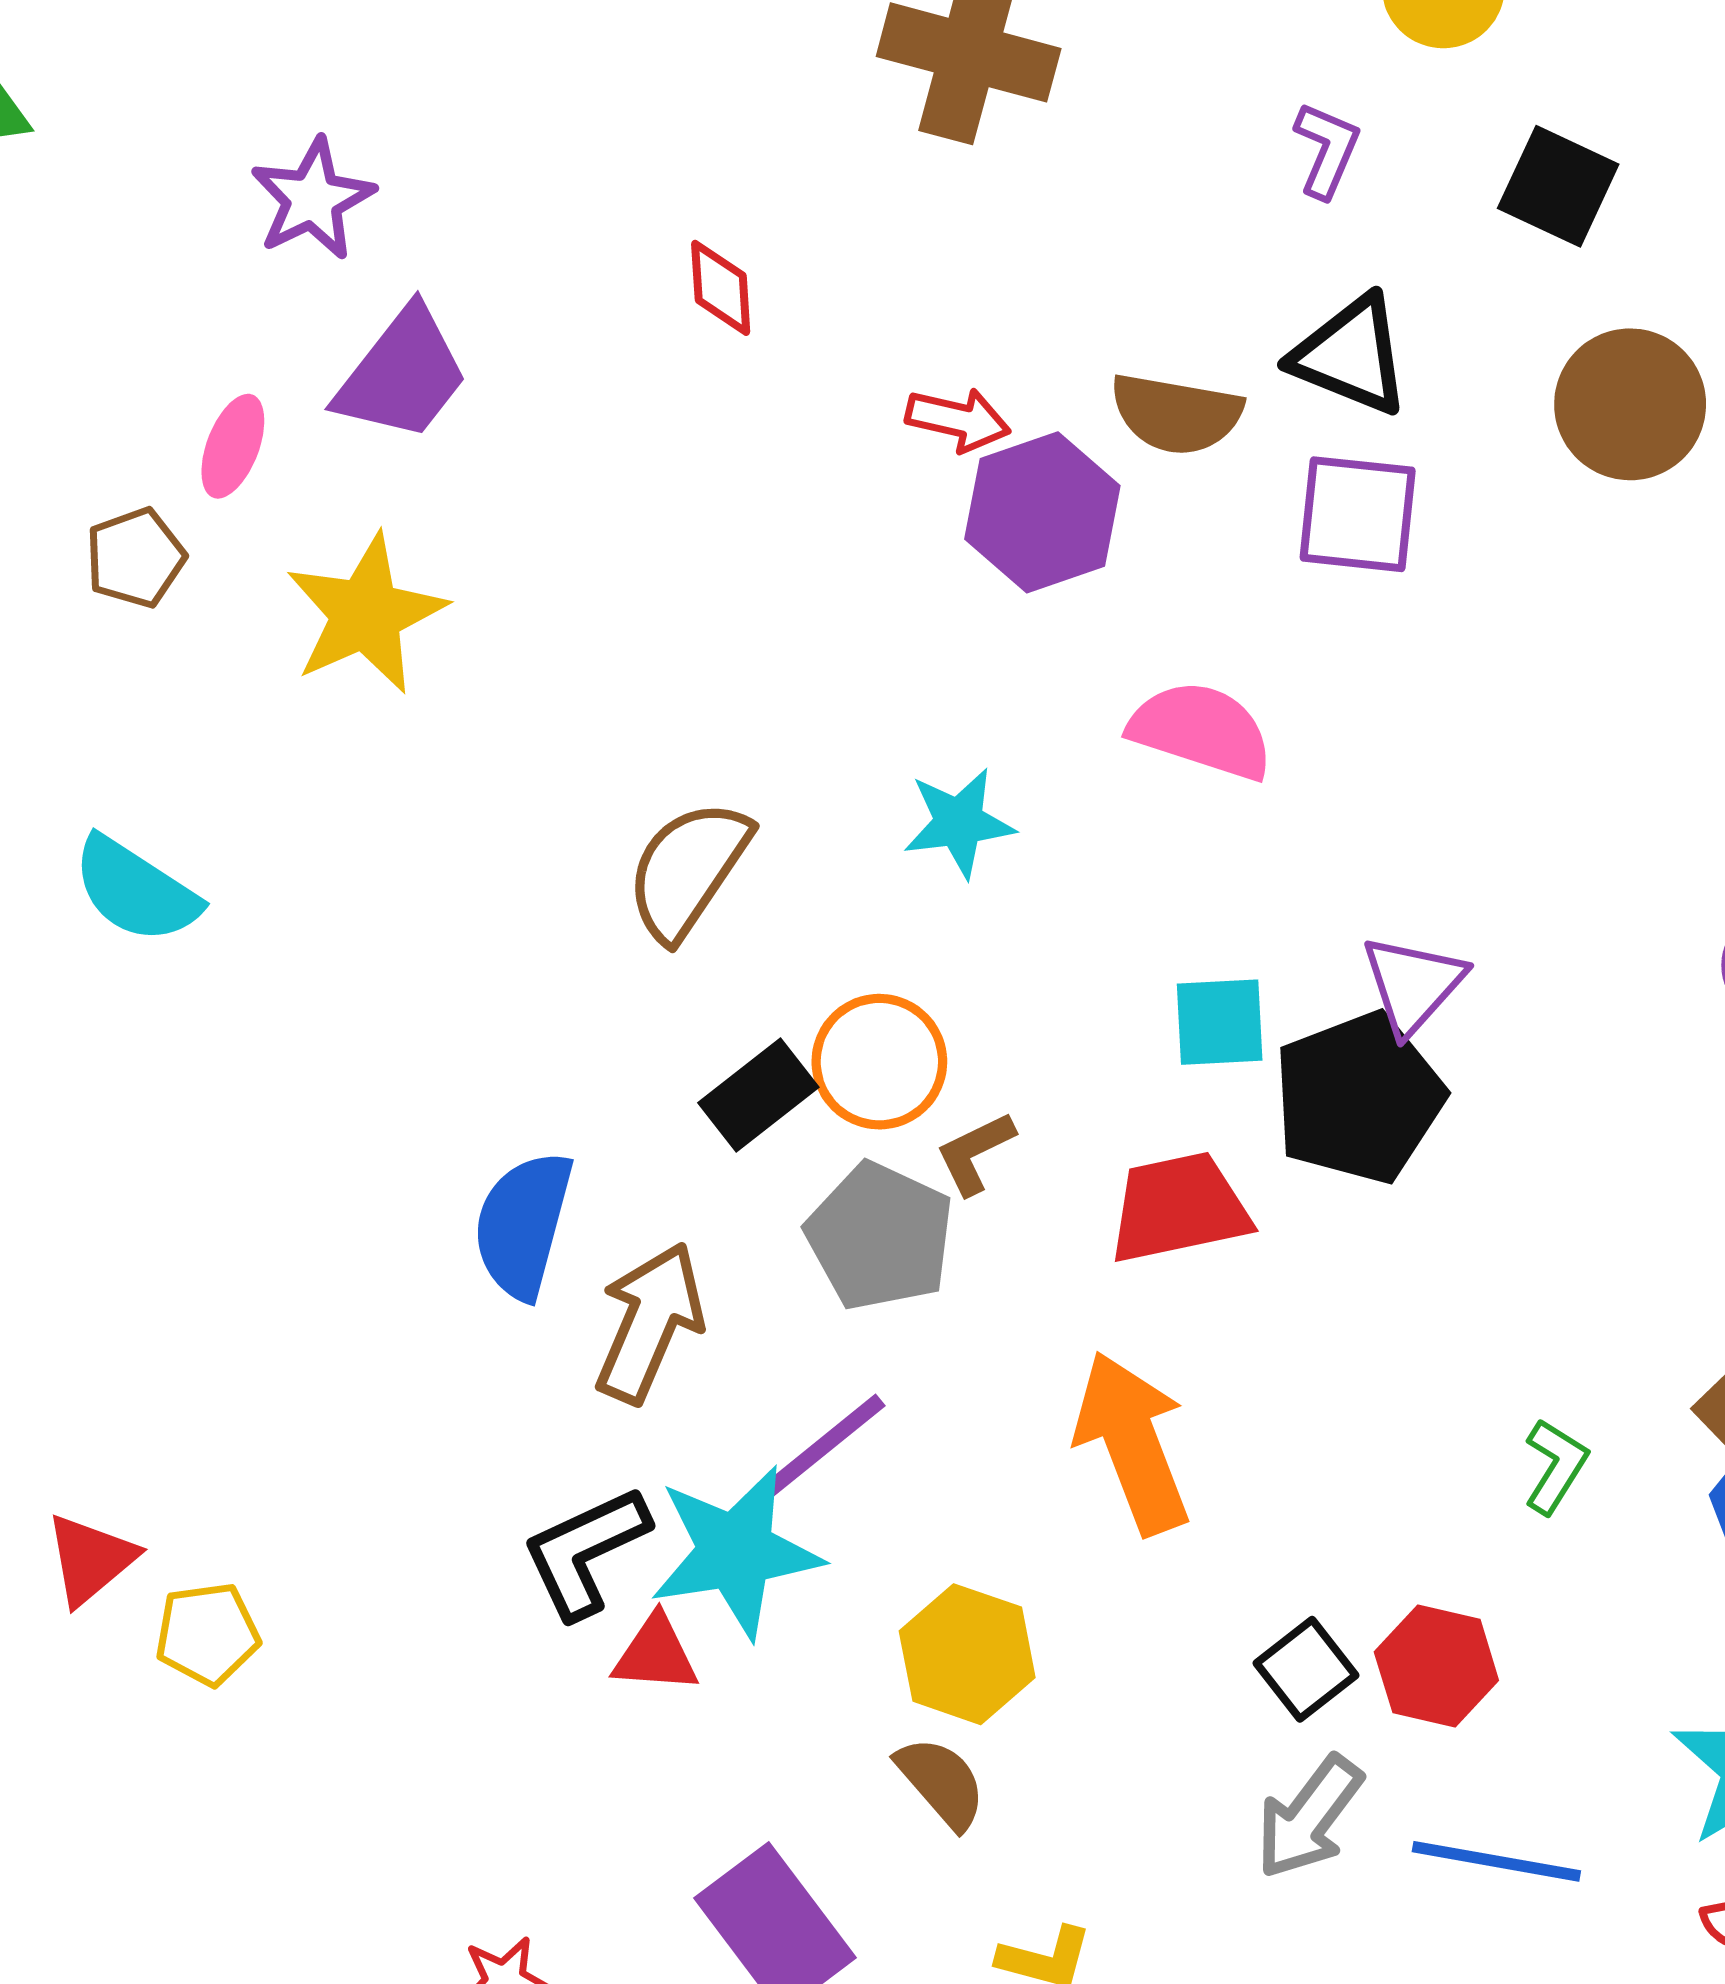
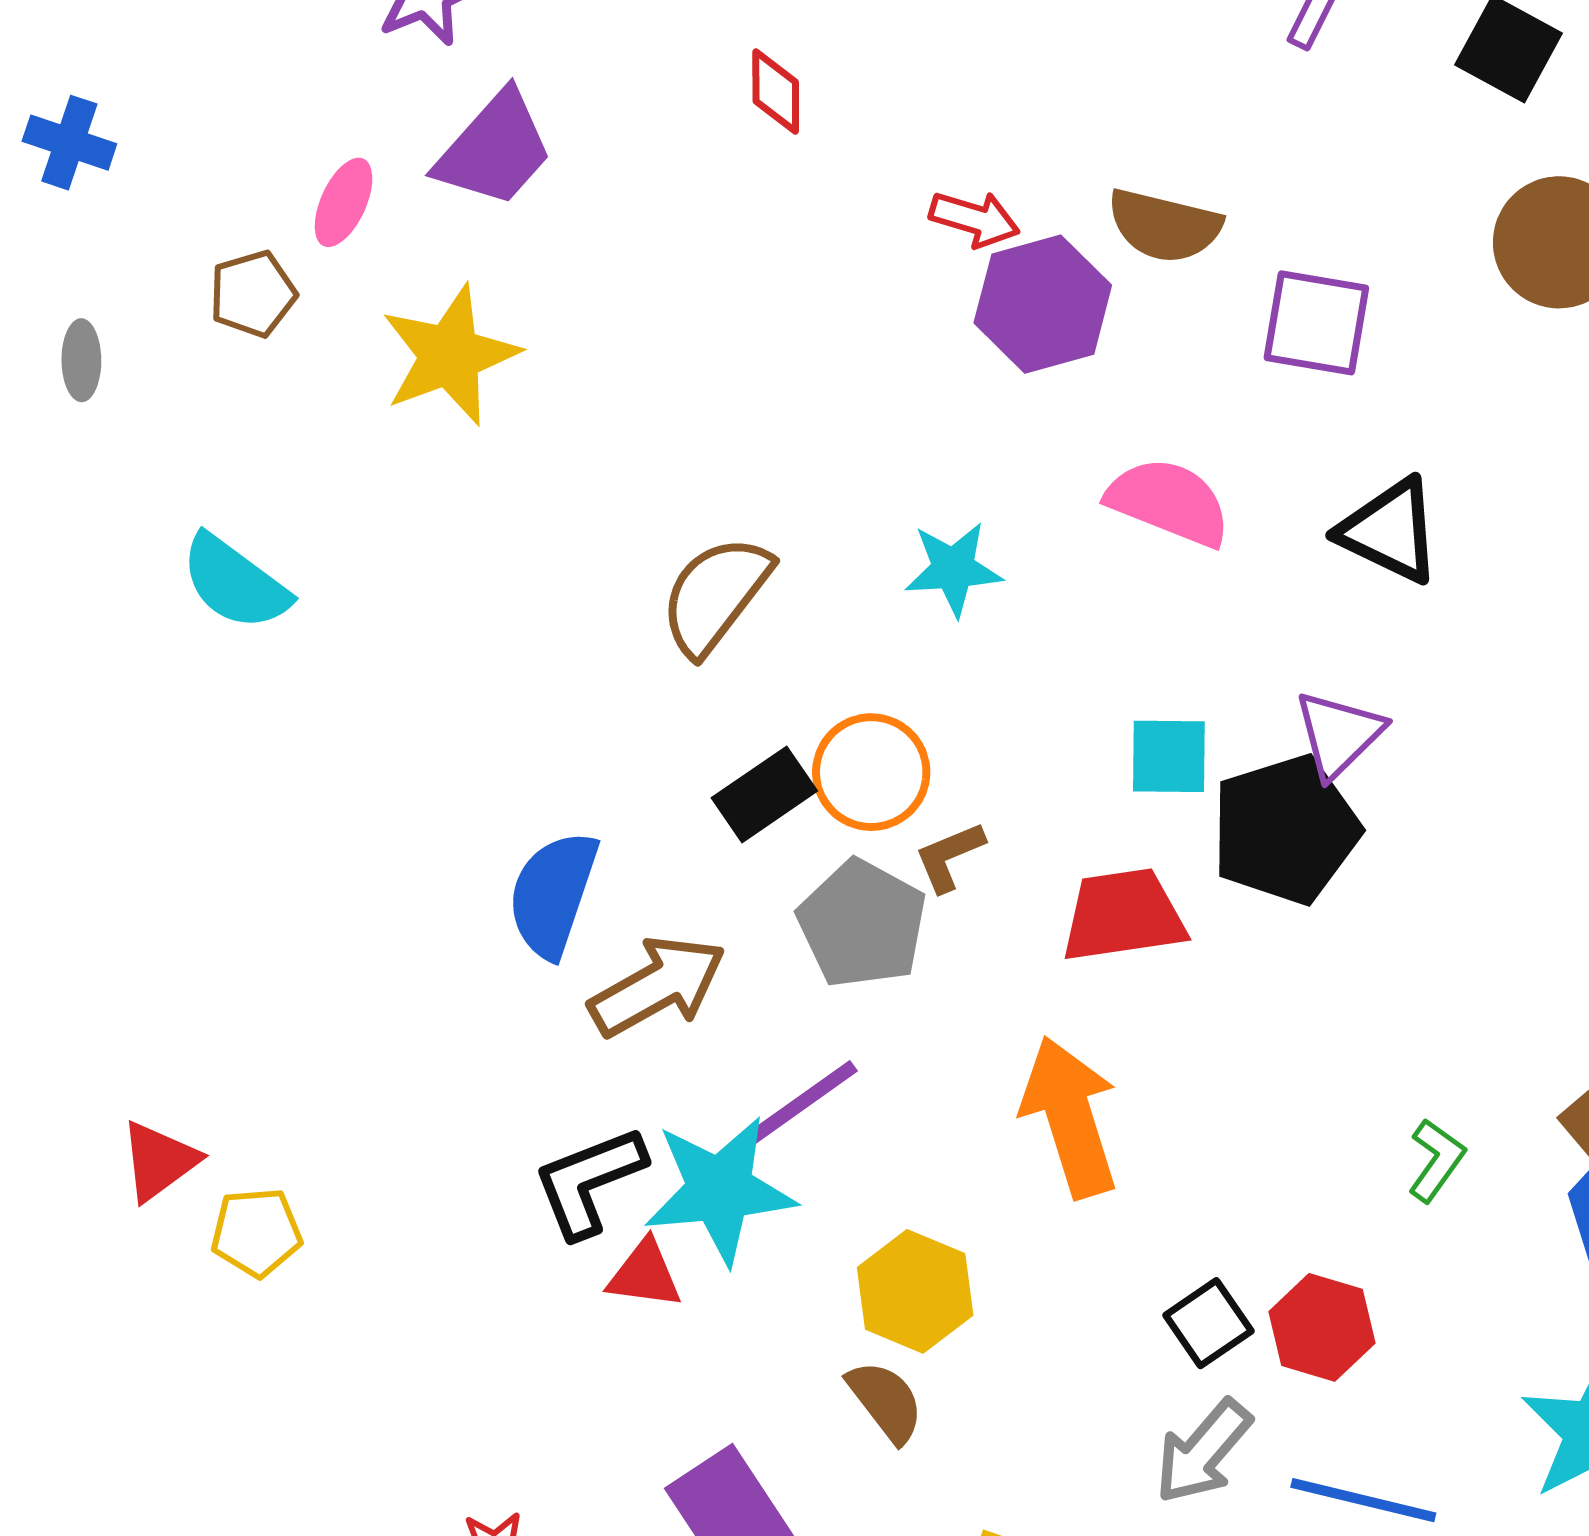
black triangle: (1351, 355) -> (1390, 531), moved
brown arrow: (650, 1323) -> (658, 986), turned 34

